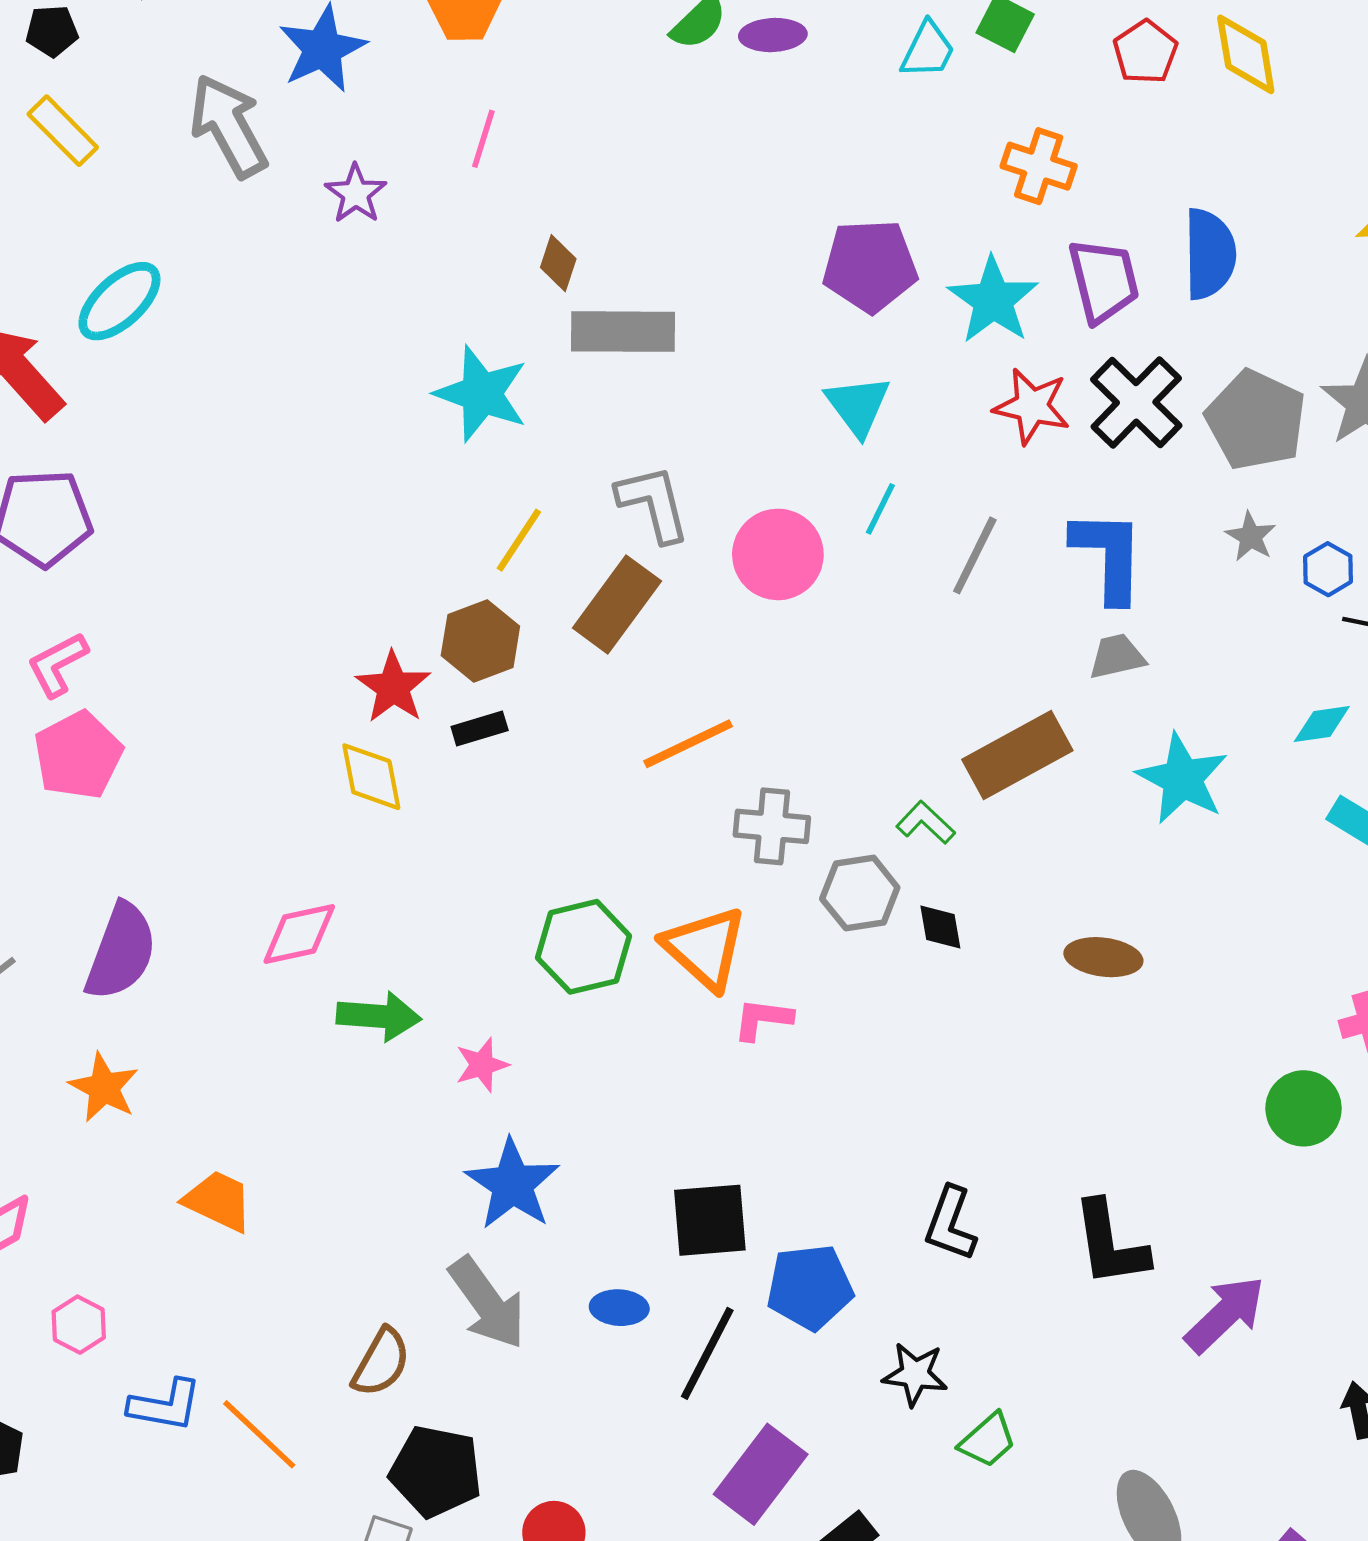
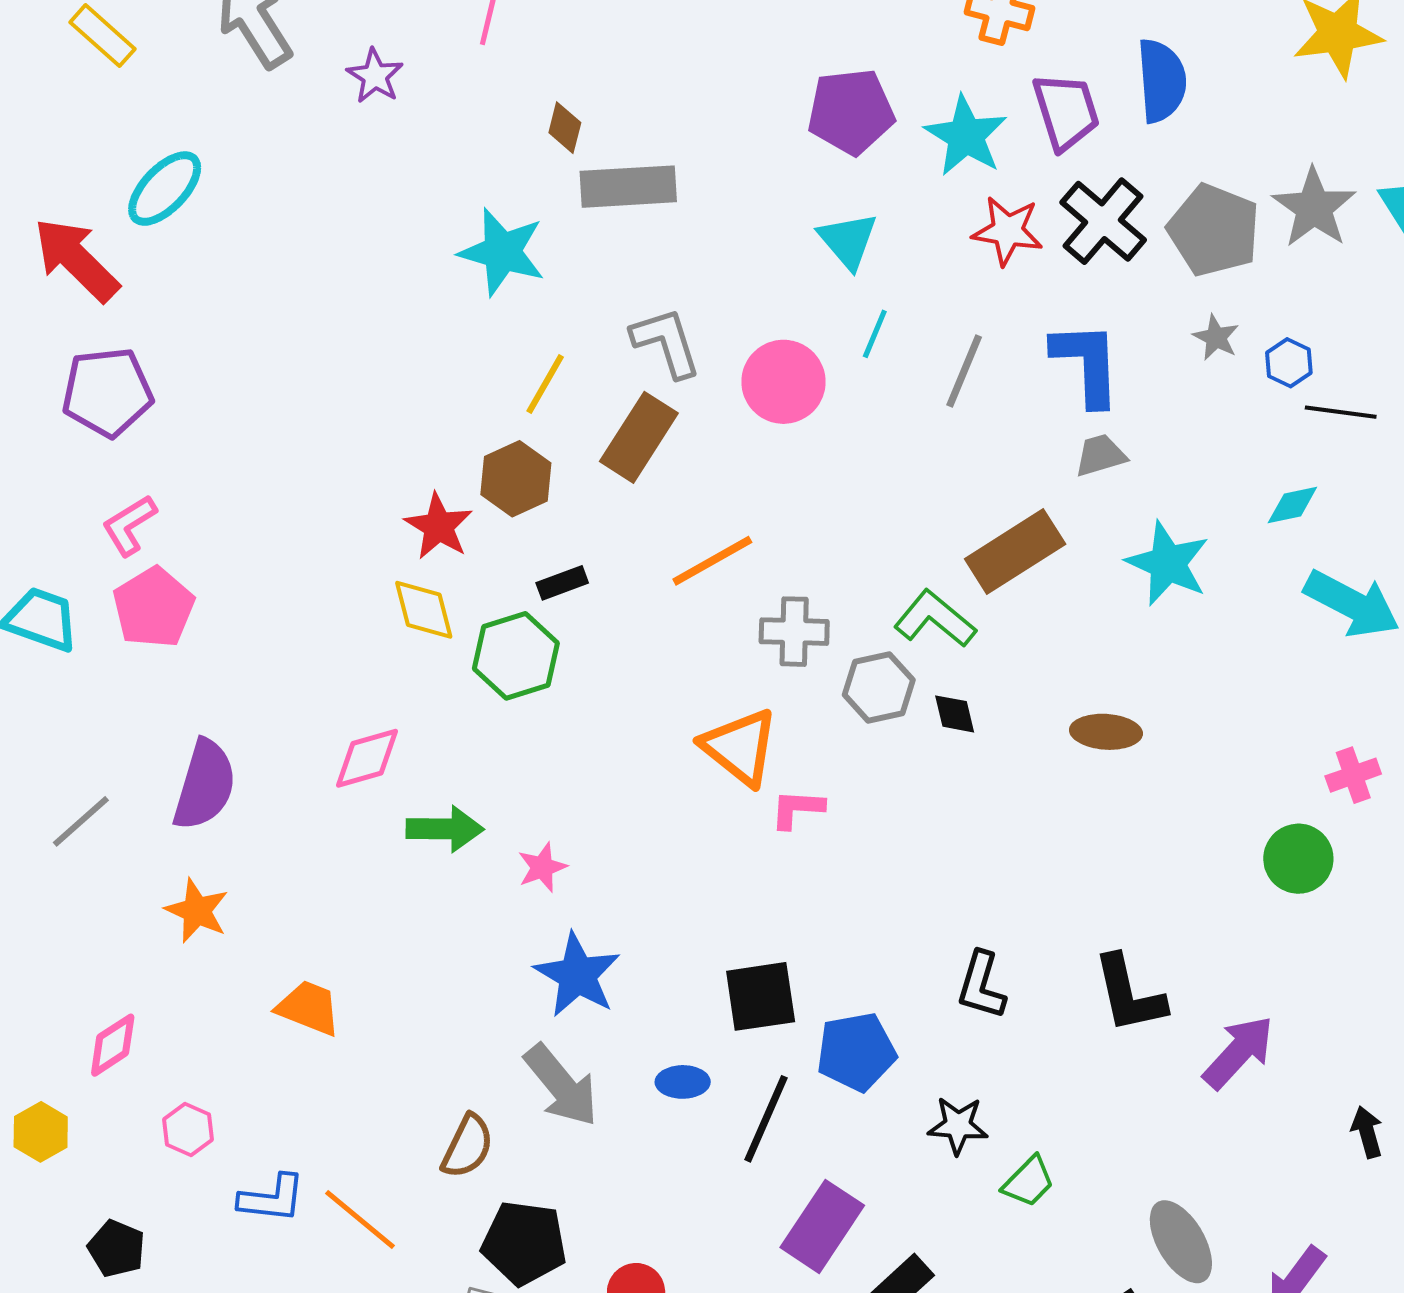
black rectangle: (480, 728) -> (562, 583), moved
green L-shape: (926, 823) -> (935, 619), size x1.5
green hexagon: (584, 947) -> (516, 656), moved

